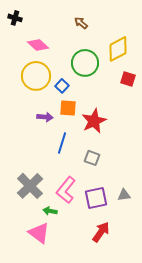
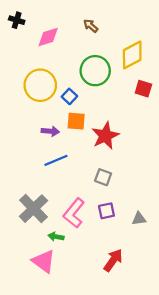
pink diamond: (38, 45) -> (48, 37), moved, turned -60
blue line: (62, 143) -> (56, 160), moved, turned 50
purple square: (96, 198) -> (106, 211), moved, size x0.7

